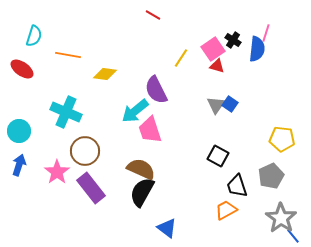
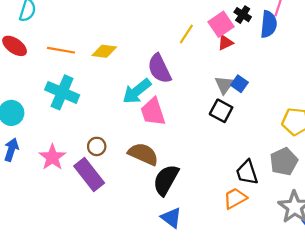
orange line: (68, 55) -> (61, 50), moved
red triangle: (217, 66) -> (225, 43), turned -42
brown circle: (85, 151) -> (97, 146), moved, size x0.6
black square: (218, 156) -> (221, 111), moved
black semicircle: (142, 192) -> (166, 180), moved

